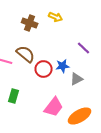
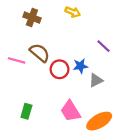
brown cross: (30, 23) -> (32, 17), moved
green rectangle: (14, 96) -> (26, 111), moved
pink trapezoid: (54, 107) -> (71, 111), turned 110

